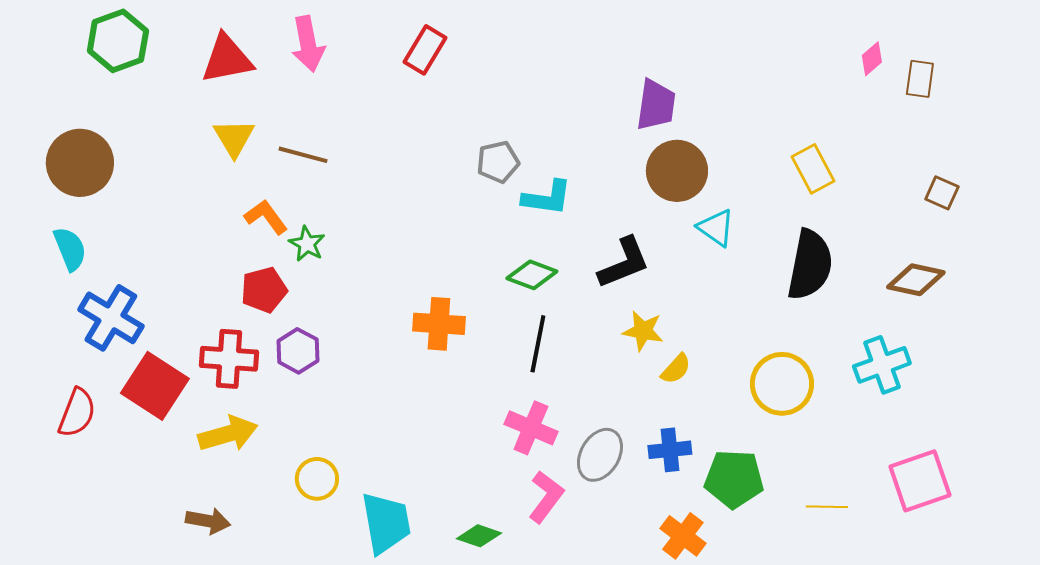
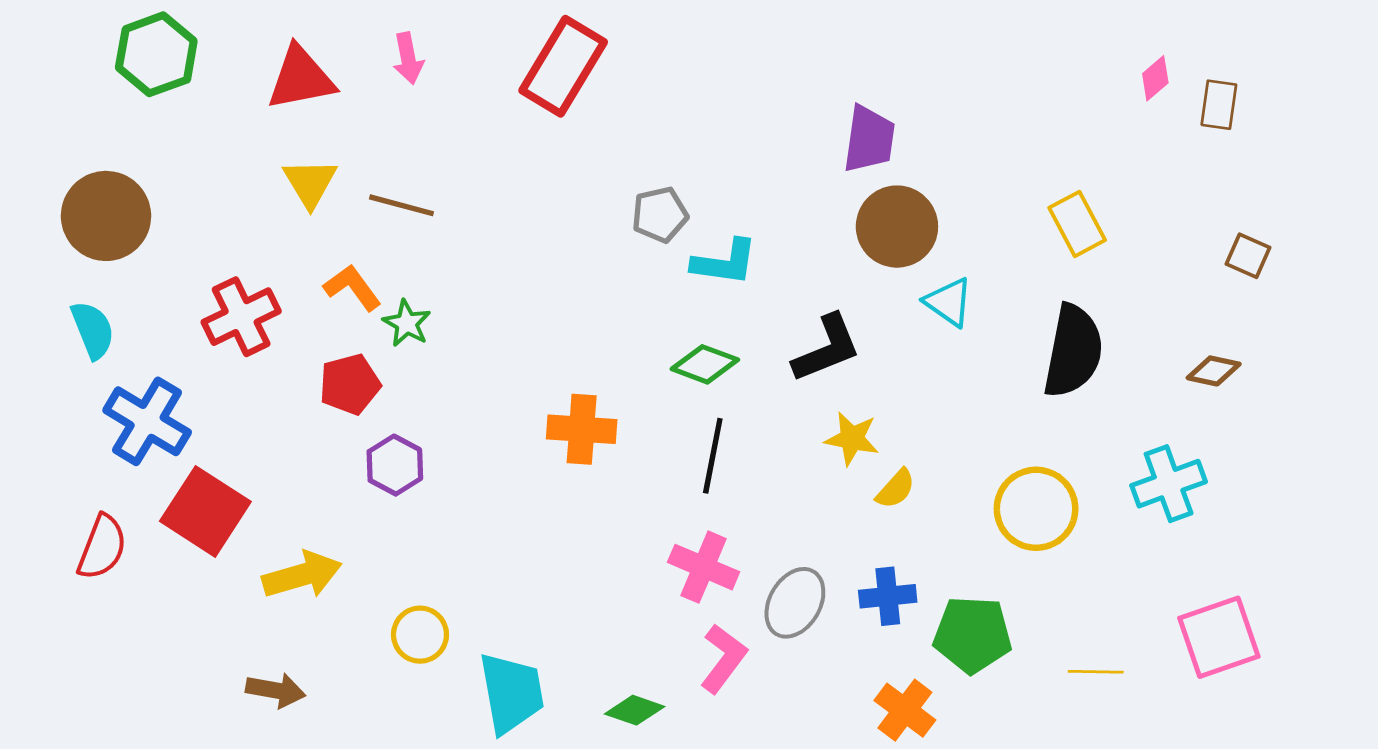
pink arrow: (308, 44) -> (408, 58), size x0.7
red rectangle: (425, 50) -> (563, 66), size x1.5
brown diamond: (916, 280) -> (1214, 371), size x0.7
red cross: (229, 359) -> (241, 317), moved, turned -30

